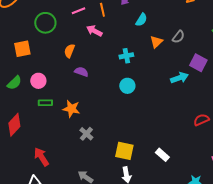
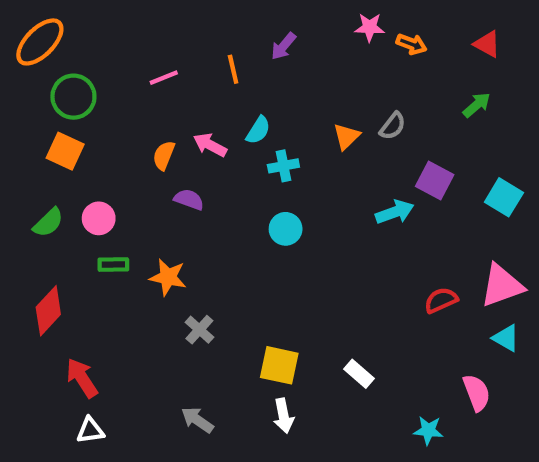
pink line: (78, 11) -> (164, 78), moved
cyan semicircle: (141, 20) -> (258, 130), moved
green circle: (45, 23) -> (73, 97), moved
pink arrow: (94, 31) -> (210, 145), moved
orange square: (22, 49) -> (65, 151), turned 36
red arrow: (41, 157) -> (82, 378), moved

